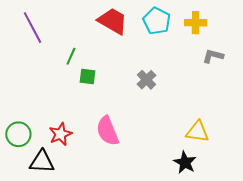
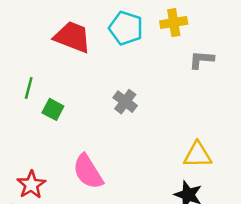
green square: (88, 77) -> (53, 109), turned 30

